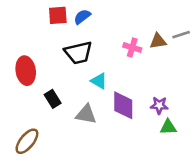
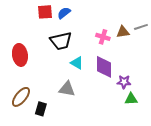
black rectangle: (53, 99) -> (41, 109), moved, turned 48
purple diamond: (123, 105) -> (104, 67), moved
brown ellipse: (27, 141) -> (21, 97), moved

